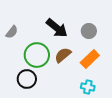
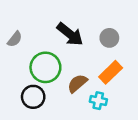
brown semicircle: (63, 55) -> (77, 83), moved
cyan cross: (88, 87) -> (98, 101), moved

